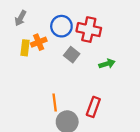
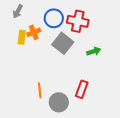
gray square: (72, 55) -> (63, 43), size x1.5
orange line: (55, 102) -> (40, 90), moved

